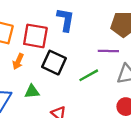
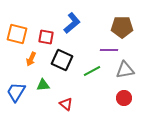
blue L-shape: (66, 20) -> (72, 23), turned 40
red square: (35, 36) -> (46, 37), size x0.7

